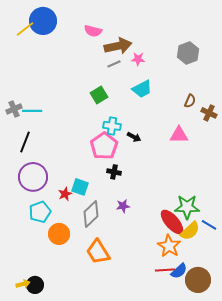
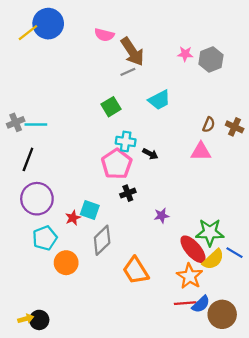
brown arrow: (118, 46) -> (132, 52), turned 68
pink star: (138, 59) -> (185, 54), moved
brown semicircle: (190, 101) -> (209, 125), moved
black cross: (114, 172) -> (128, 193), turned -32
purple star: (123, 206) -> (162, 216), moved
orange trapezoid: (98, 252) -> (136, 271), moved

